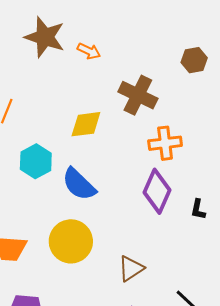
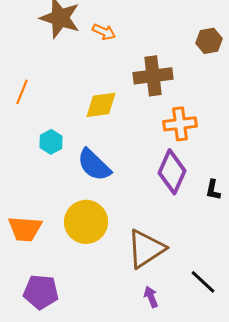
brown cross: (138, 95) -> (153, 76), turned -33
cyan hexagon: (36, 161) -> (51, 142), size x0.7
brown triangle: (131, 268) -> (146, 249), size x1.5

